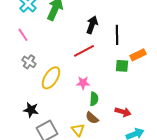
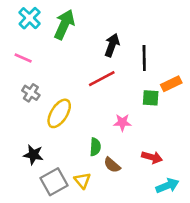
pink line: (23, 35) -> (23, 58), turned -32
pink star: (83, 83) -> (122, 122), moved
green semicircle: (94, 99) -> (95, 147), moved
yellow triangle: (78, 130) -> (82, 180), moved

